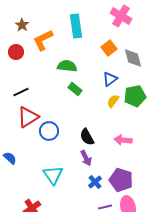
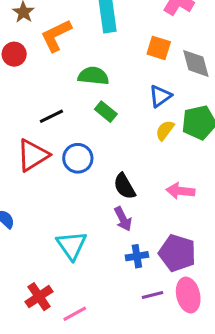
orange square: (109, 48) -> (159, 48), turned -35
black line: (21, 92) -> (51, 116), moved
blue circle: (49, 131) -> (78, 158), moved
blue cross: (95, 182) -> (137, 256), turned 32

